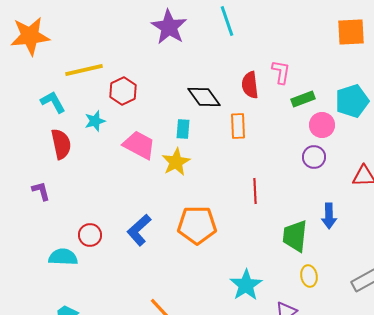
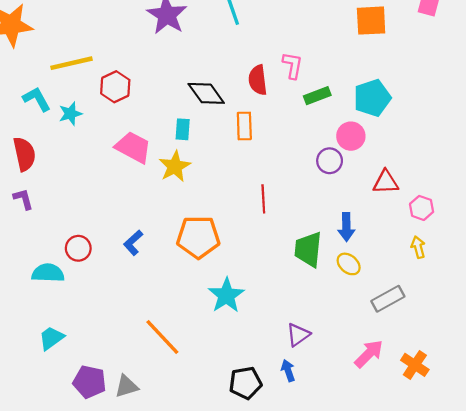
cyan star: (95, 121) -> (70, 114), moved
pink circle: (322, 125) -> (351, 136), moved
red semicircle: (61, 144) -> (24, 154), moved
blue L-shape: (139, 230) -> (133, 243), size x0.7
yellow ellipse: (309, 276) -> (349, 264), moved, turned -40
cyan star: (246, 285) -> (226, 295), moved

